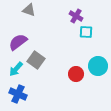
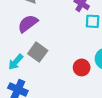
purple semicircle: (18, 42) -> (28, 24), moved

